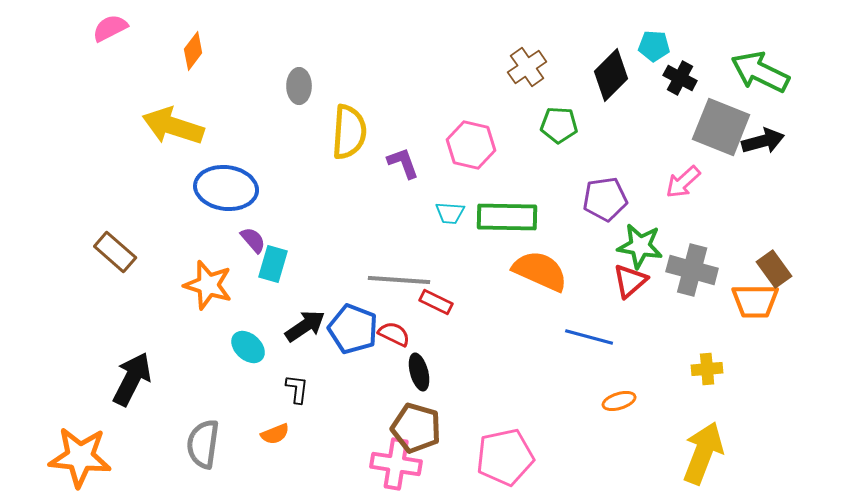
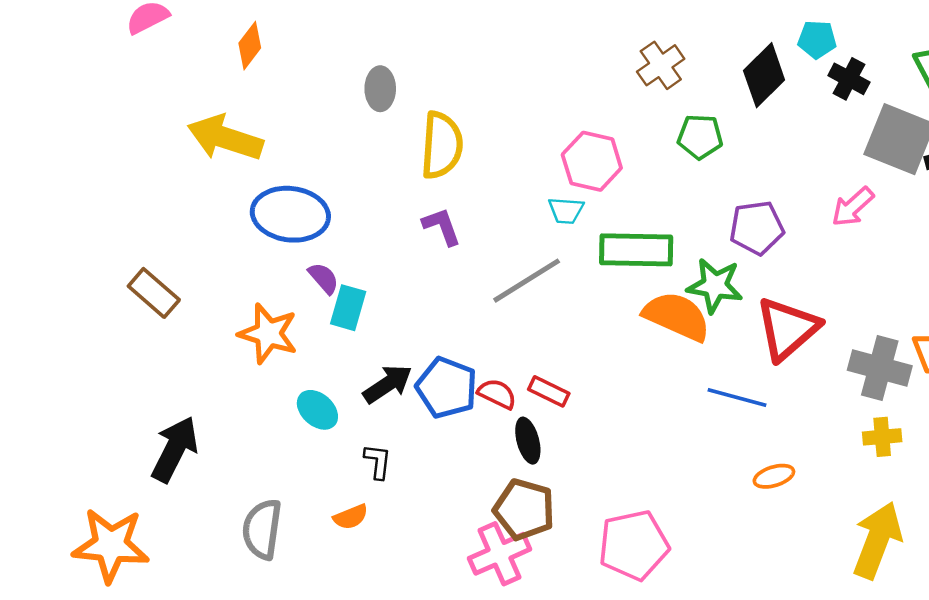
purple L-shape: (403, 163) -> (442, 226), moved
cyan trapezoid: (450, 213) -> (566, 210), moved
green star: (640, 246) -> (715, 286), moved
gray cross: (692, 270) -> (880, 368), moved
gray line: (399, 280) -> (527, 281), moved, turned -36
red triangle: (630, 281) -> (787, 329), size x1.5
red rectangle: (436, 302) -> (549, 391), moved
pink cross: (396, 464) -> (500, 554), turned -33

